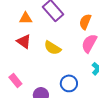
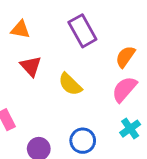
orange triangle: (26, 18) -> (20, 29), moved

